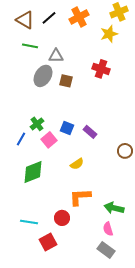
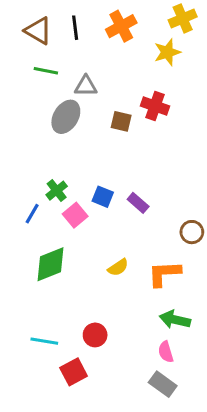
black line: (49, 18) -> (75, 28), turned -56
brown square: (66, 81) -> (121, 121), moved
yellow semicircle: (77, 164) -> (118, 267), moved
orange L-shape: (80, 197) -> (164, 274), moved

